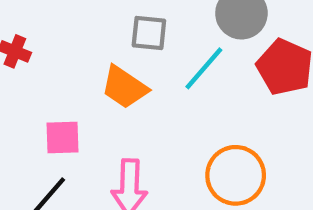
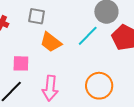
gray square: (149, 33) -> (37, 16), moved

